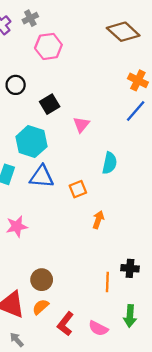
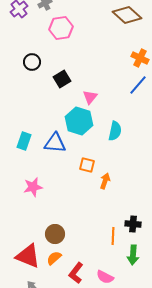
cyan hexagon: (31, 142) -> (79, 121), moved
orange square: (78, 189) -> (87, 165), moved, turned 35
green arrow: (130, 316) -> (133, 255), moved

